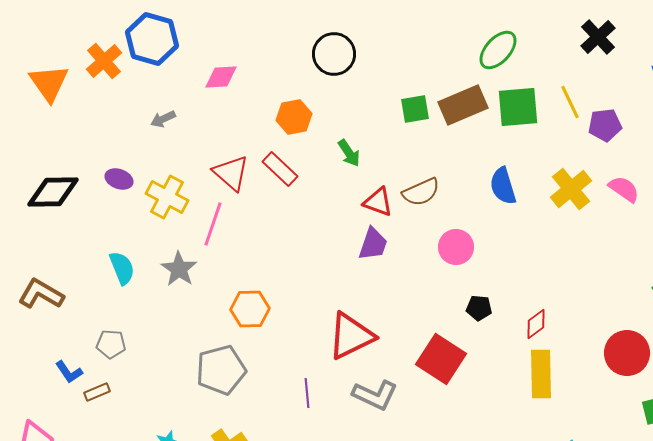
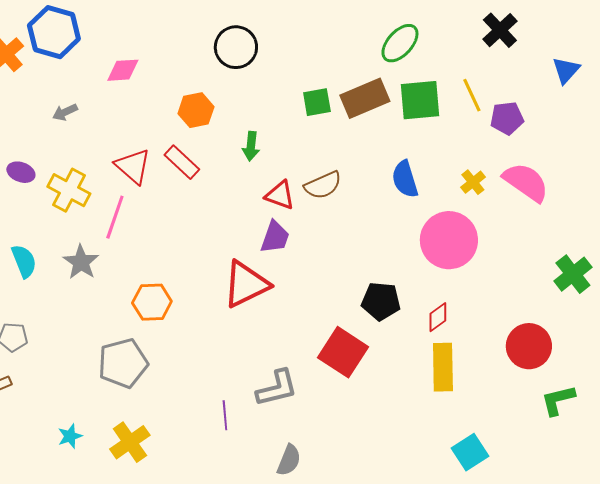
green arrow: (349, 153) -> (251, 146), turned 40
yellow cross: (571, 189) -> (473, 182), size x0.6
pink semicircle: (624, 189) -> (526, 182), size x1.5
pink circle: (456, 247) -> (449, 240), moved, size x1.6
black pentagon: (479, 308) -> (381, 301), size x1.5
red triangle: (351, 336) -> (246, 284), moved
purple line: (307, 393) -> (225, 415), moved
gray L-shape: (375, 395) -> (277, 388), turned -39

